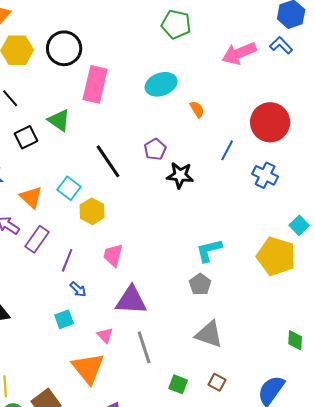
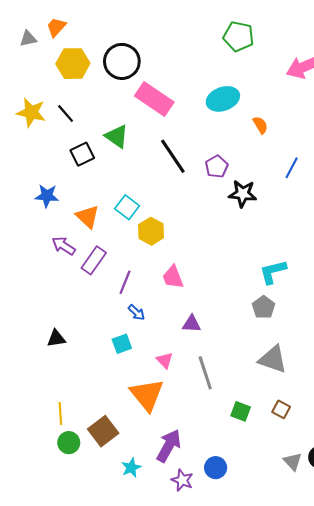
pink rectangle: (95, 84) -> (154, 99), turned -69
black line: (108, 161) -> (173, 156), moved
pink trapezoid: (113, 255) -> (173, 277), turned -35
purple triangle: (131, 300) -> (192, 324), size x0.6

